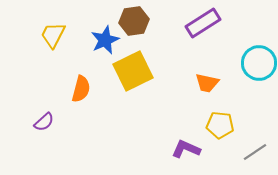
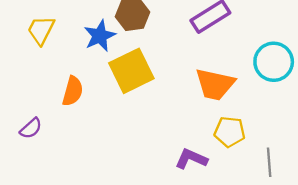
orange trapezoid: (207, 83) -> (215, 84), size x1.5
gray line: (255, 152) -> (269, 162), turned -60

